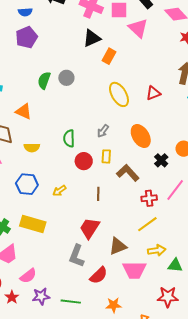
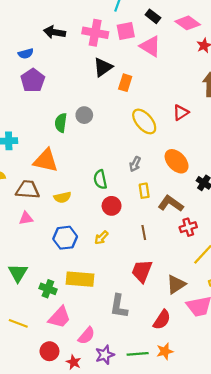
orange triangle: (24, 111) -> (46, 160), size x1.4
red circle: (84, 161) -> (112, 206), moved
red cross: (149, 198) -> (188, 227), moved
gray L-shape: (77, 256) -> (119, 306), moved
orange star: (114, 305) -> (165, 351), moved

